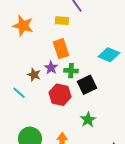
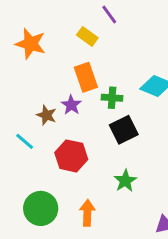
yellow rectangle: (62, 21) -> (87, 36), turned 32
green cross: (71, 71) -> (112, 98), moved
red hexagon: (60, 95) -> (71, 156), moved

